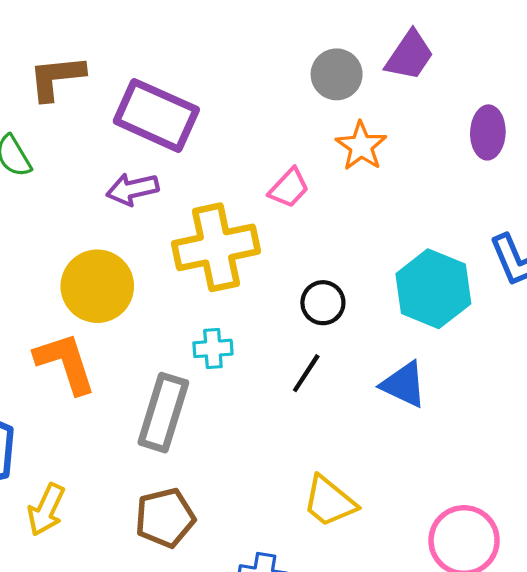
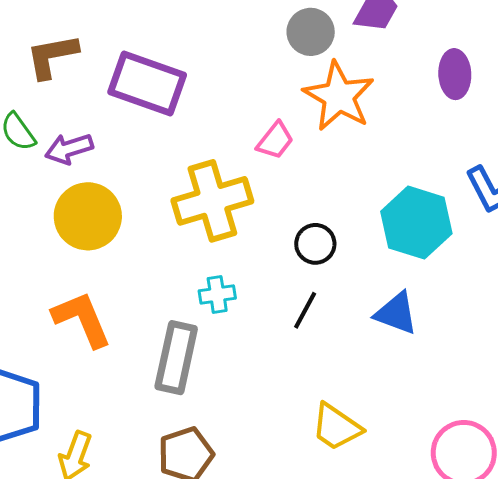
orange star: (361, 146) -> (339, 96), size x1.5
purple arrow: (132, 189) -> (69, 149), moved
yellow circle: (97, 286) -> (88, 216), moved

